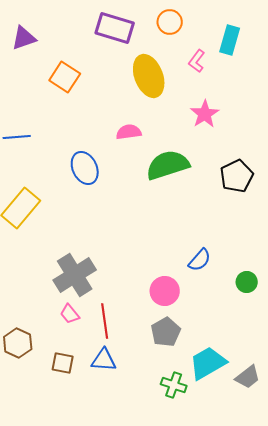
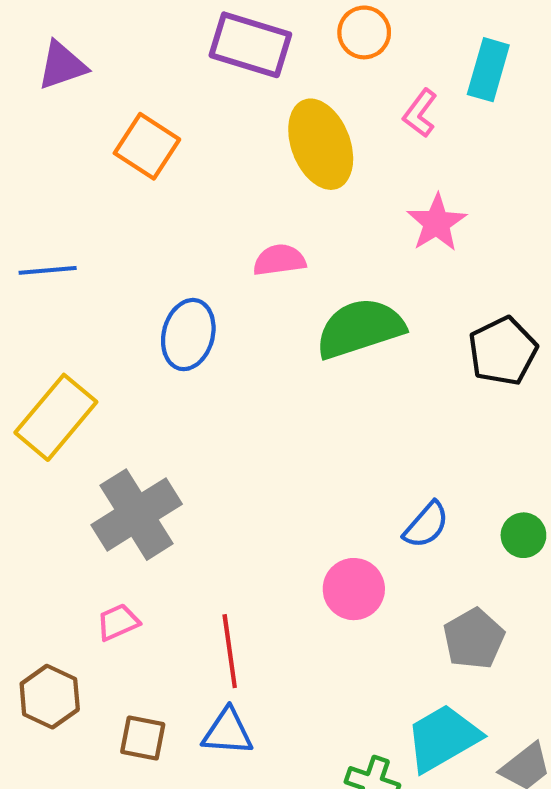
blue ellipse: (85, 168) -> (188, 335), turned 40
gray cross: (75, 275) -> (137, 515), moved
green circle: (247, 282) -> (523, 535), moved
pink trapezoid: (70, 314) -> (118, 622), moved, turned 105
gray pentagon: (166, 332) -> (474, 639), moved

